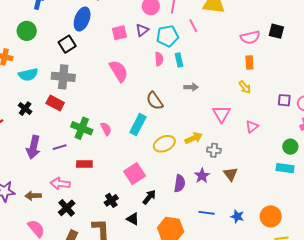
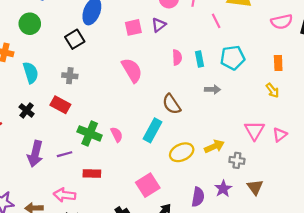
cyan pentagon: (167, 36) -> (233, 58), moved
pink semicircle: (250, 37) -> (282, 22), moved
cyan semicircle: (28, 75) -> (31, 73), turned -96
gray cross: (63, 77) -> (70, 76), size x0.6
pink triangle: (221, 114) -> (254, 130), moved

